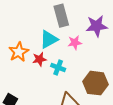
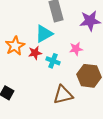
pink star: (75, 43) -> (76, 49), moved

